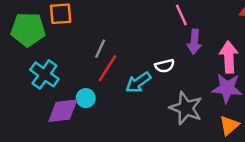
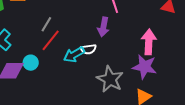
purple arrow: (194, 42) -> (103, 27), moved
white semicircle: (165, 66) -> (88, 49), moved

